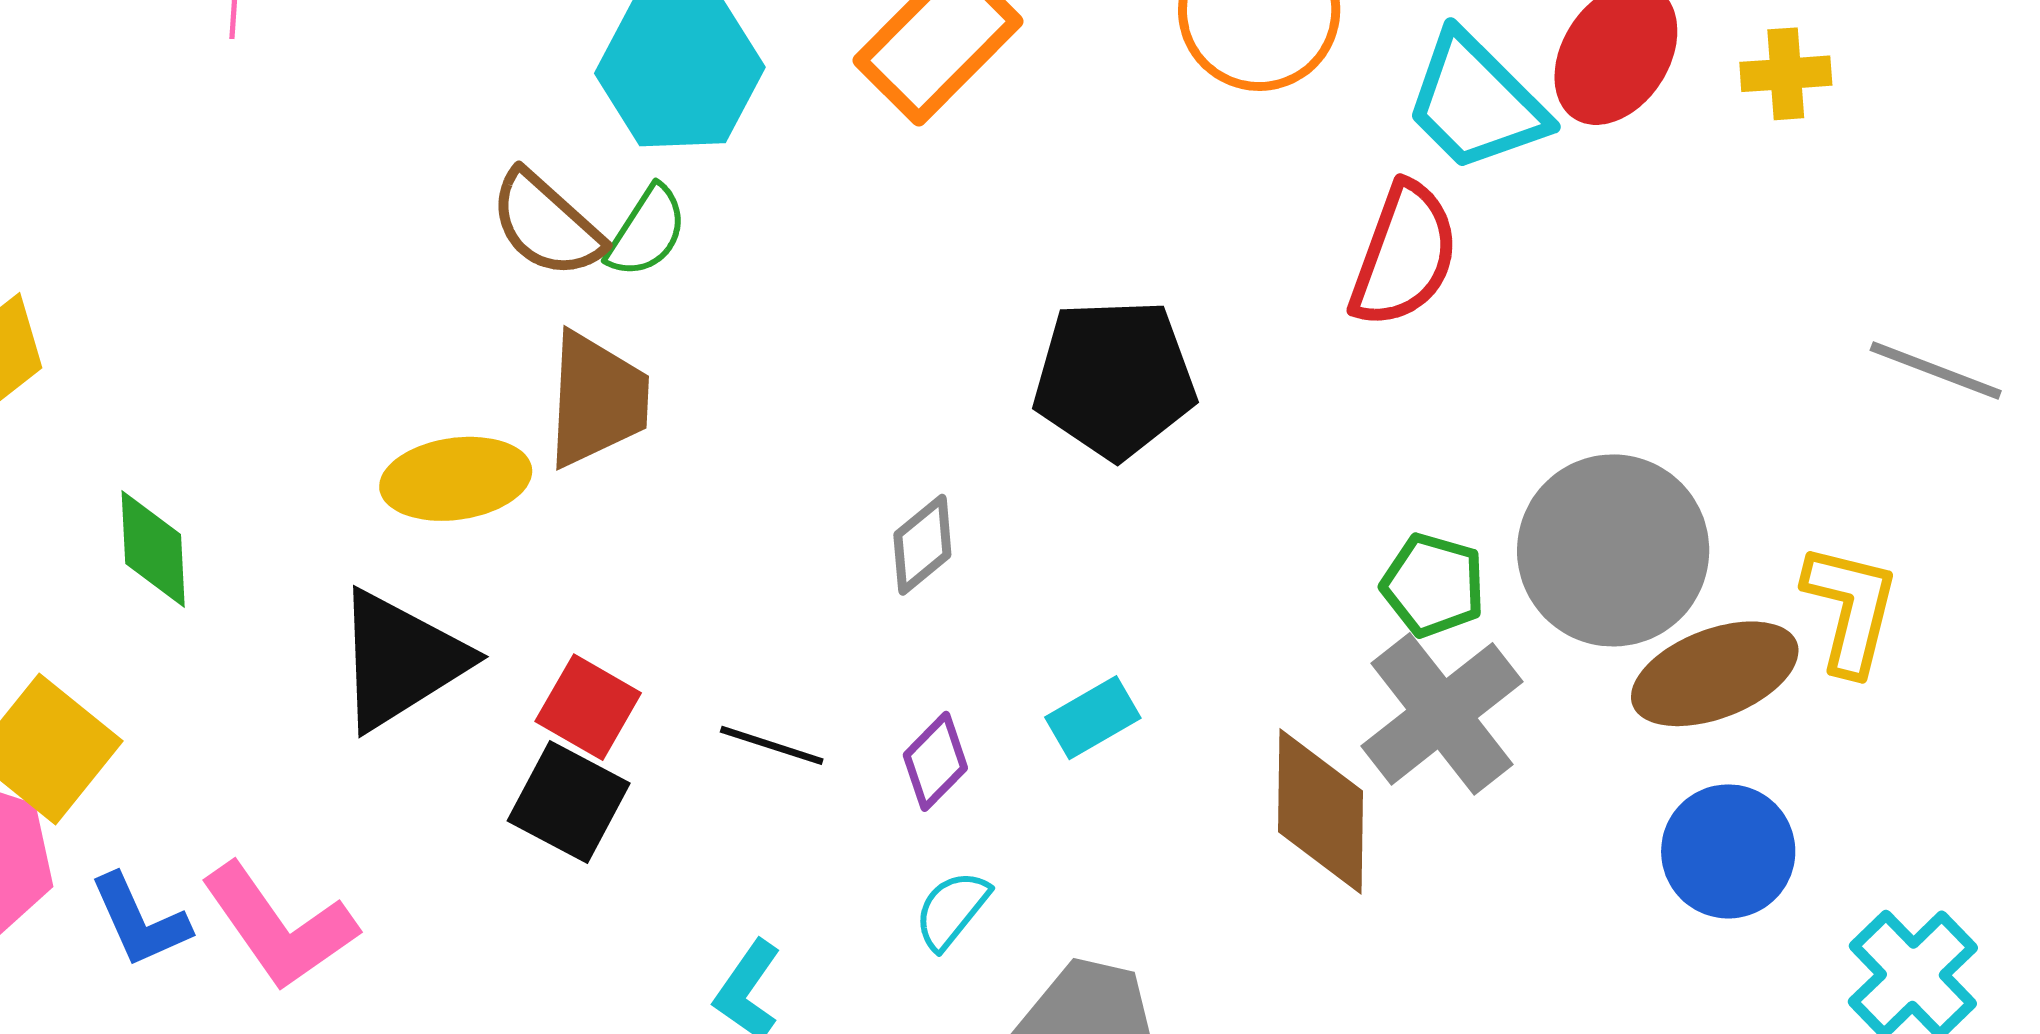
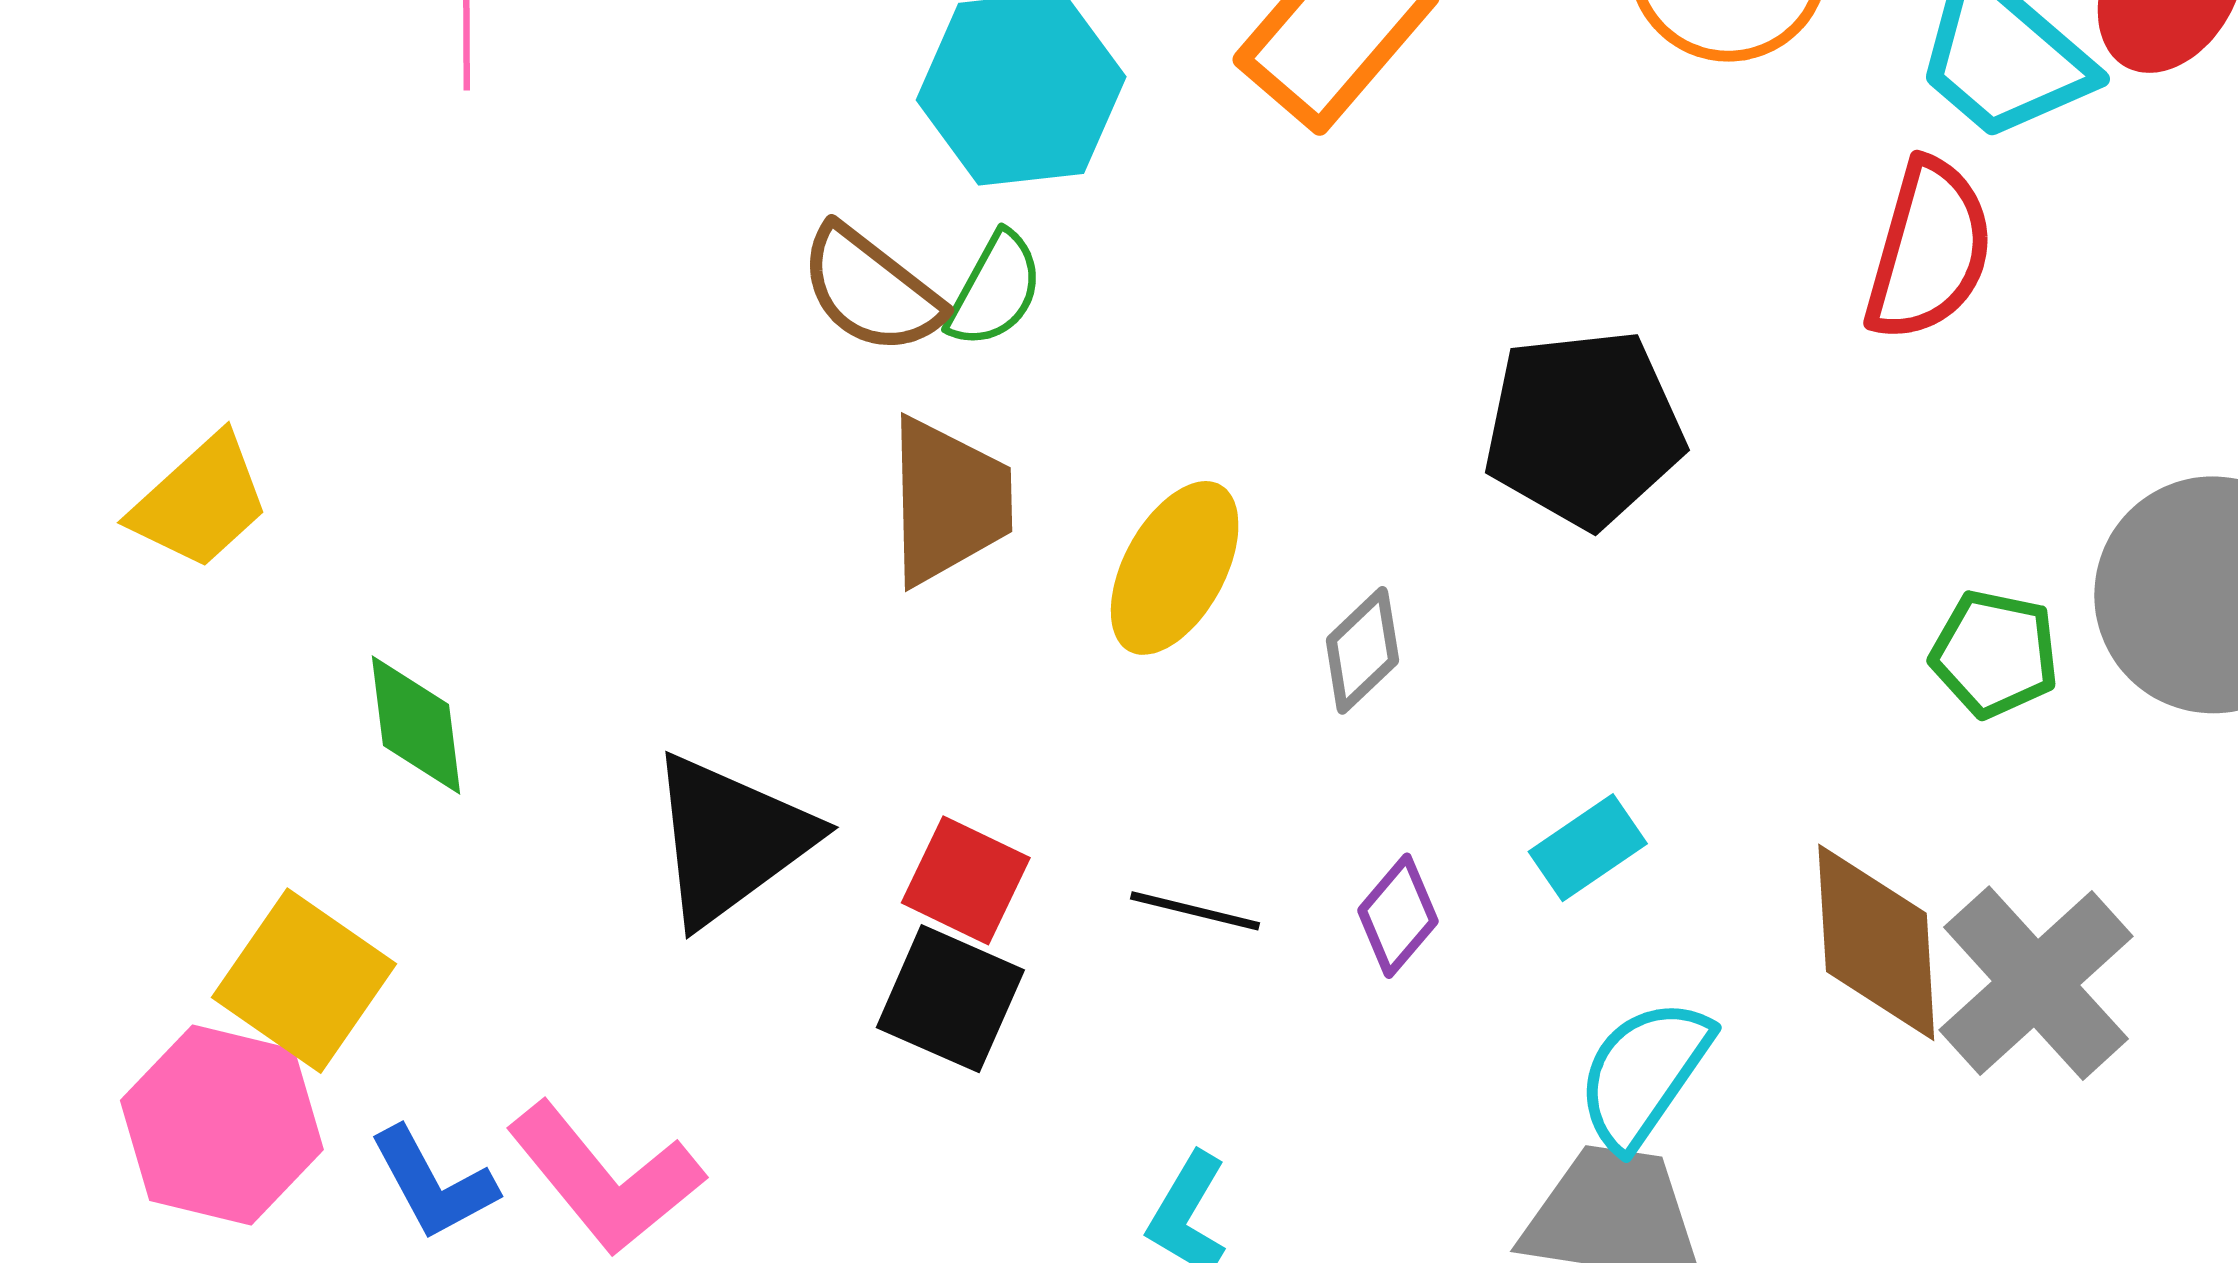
yellow ellipse: (456, 479) -> (1175, 568), moved, turned -49
gray cross: (1442, 714) -> (2036, 983), moved
cyan semicircle: (952, 910) -> (1644, 1074), moved, size x1.5

